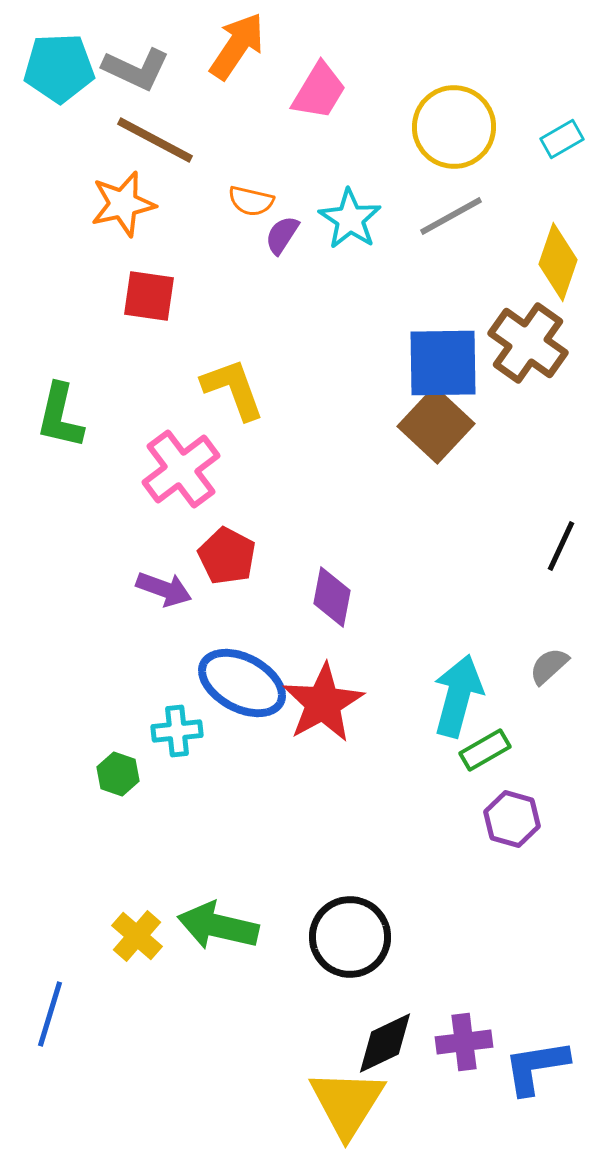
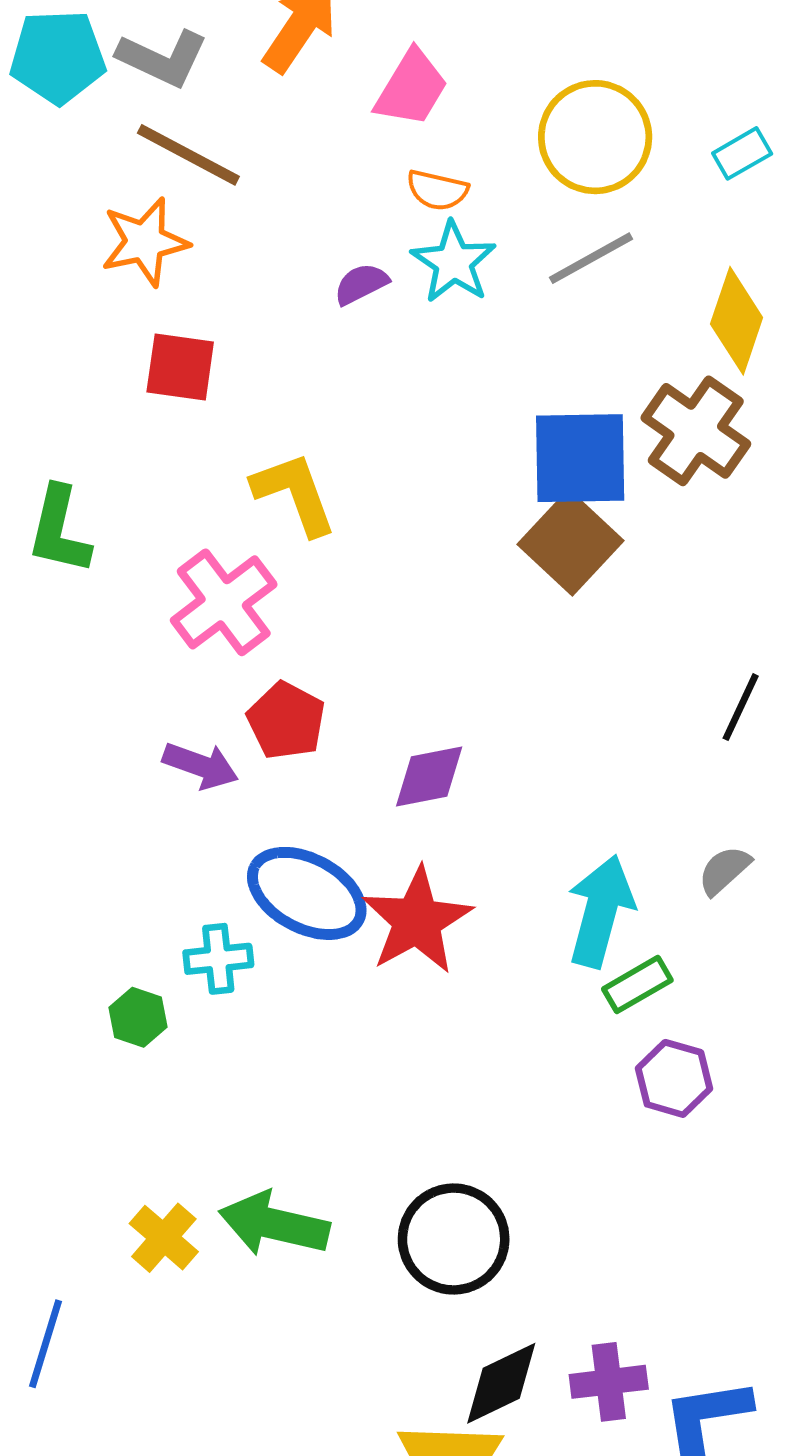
orange semicircle: (251, 201) -> (437, 190), moved
purple semicircle: (282, 235) -> (361, 284), turned 30
purple diamond: (332, 597) -> (429, 776), turned 68

